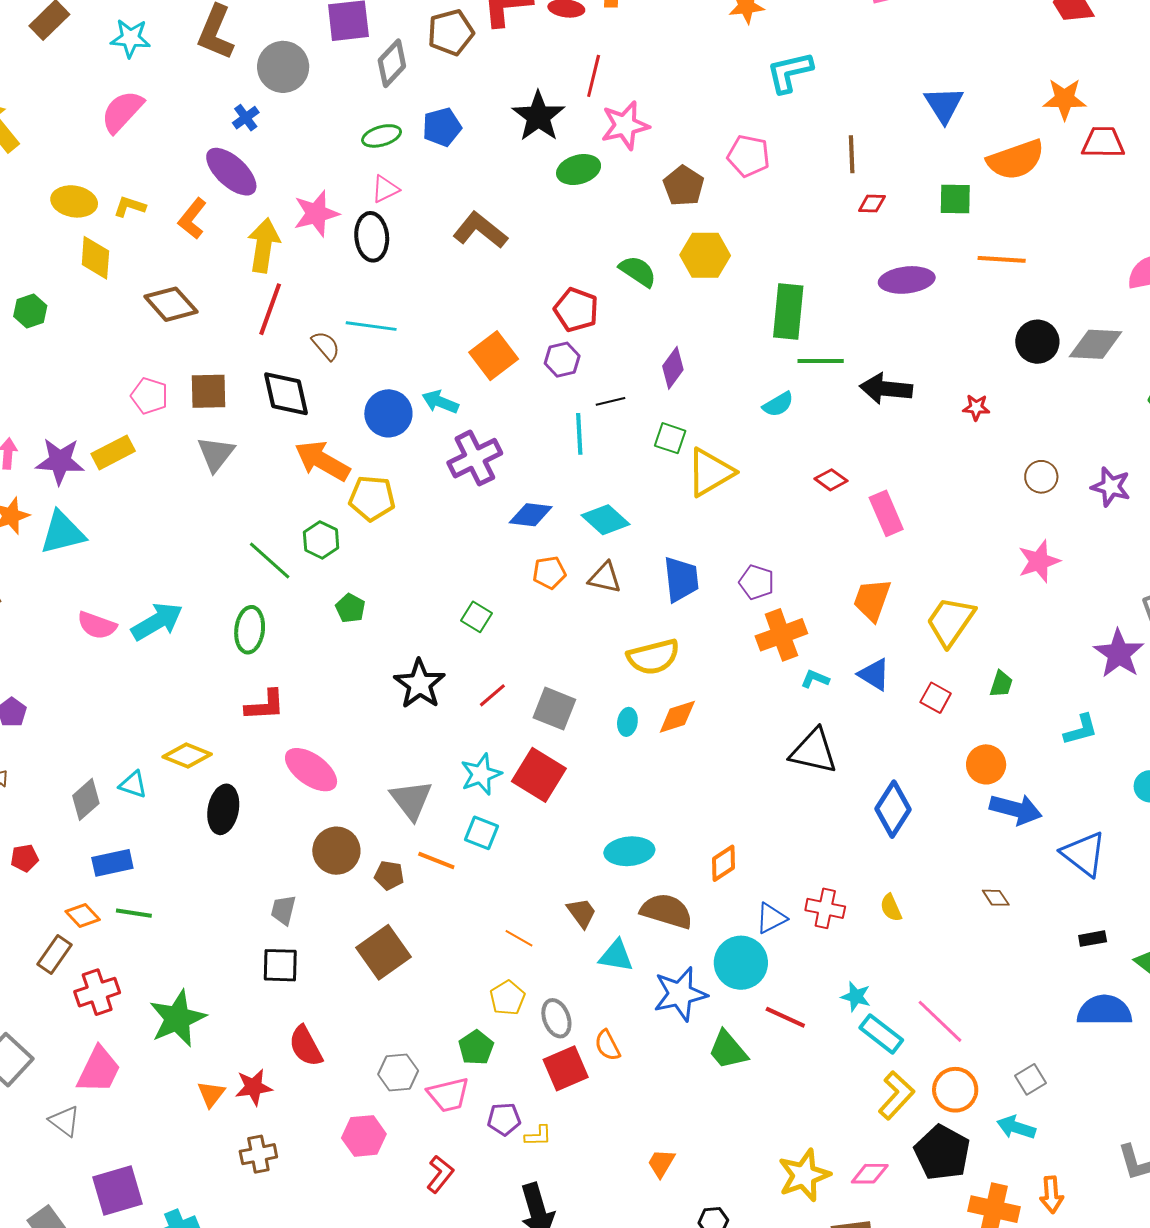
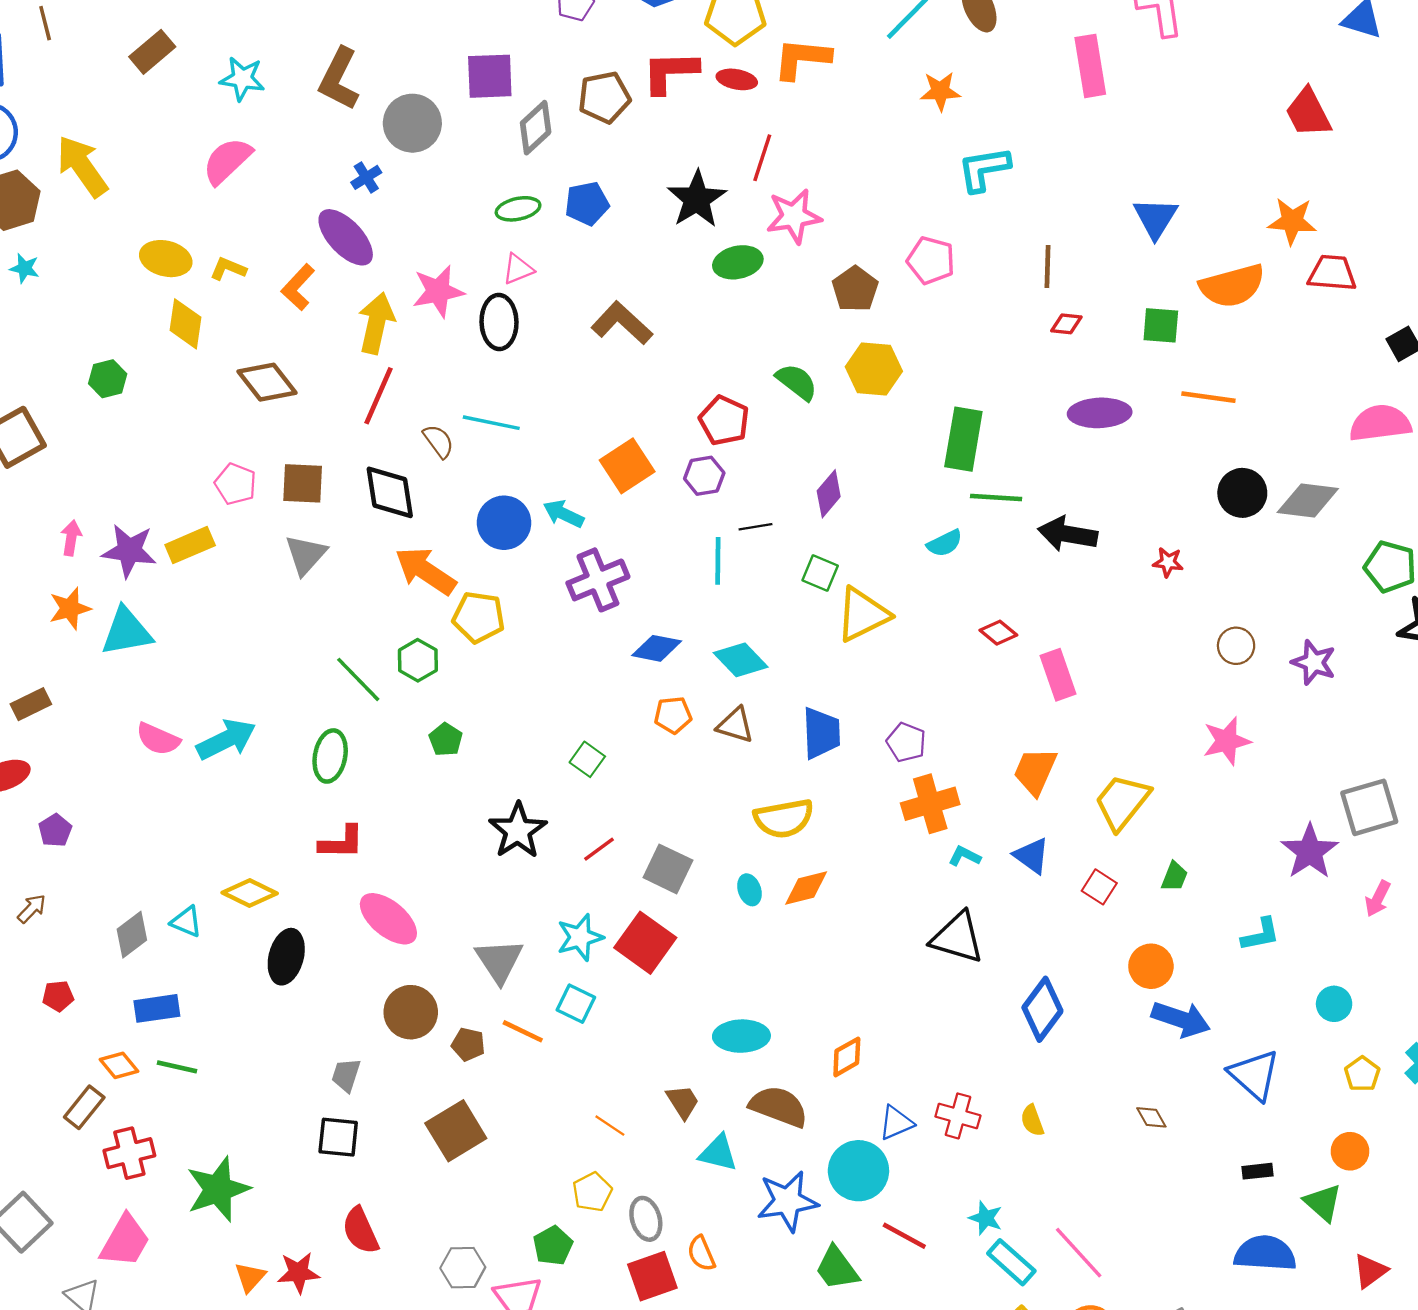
cyan ellipse: (627, 722) -> (749, 890), turned -32

